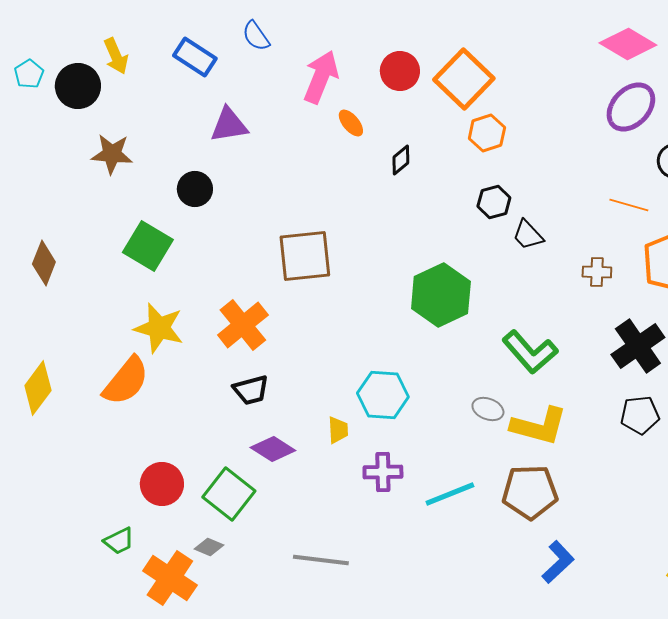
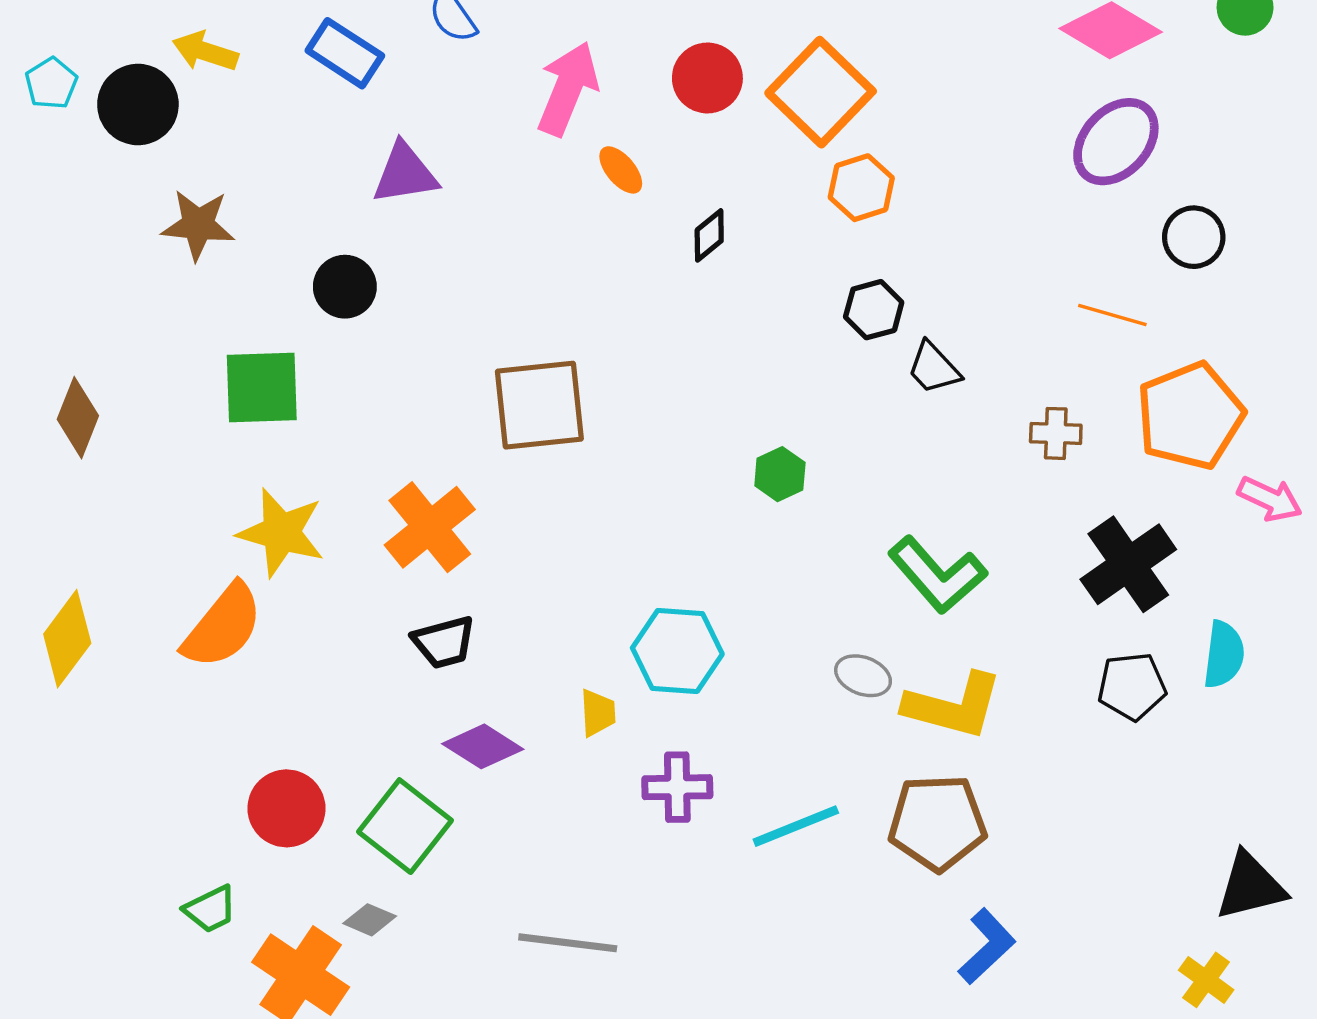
yellow arrow: (116, 56) -> (205, 51), turned 132
green square: (148, 246) -> (262, 387), turned -33
green hexagon: (441, 295) -> (780, 474), size x0.5

